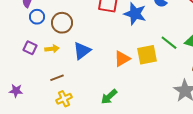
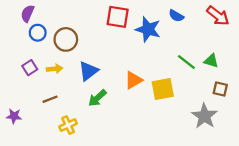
purple square: (30, 48) -> (30, 68), turned 32
yellow square: (147, 55) -> (163, 89), moved
brown line: (57, 78) -> (50, 99), moved
green arrow: (109, 97) -> (97, 98), moved

